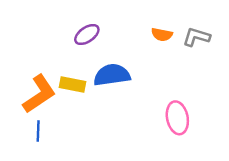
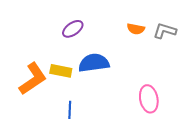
blue line: (38, 131) -> (70, 110), moved

